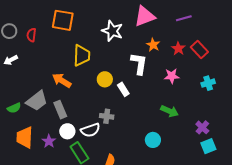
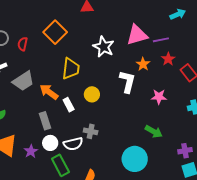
purple line: (184, 18) -> (161, 40), moved
orange square: (63, 20) -> (55, 32), turned 30
red star: (178, 49) -> (168, 59), moved
white rectangle: (123, 89) -> (69, 105), moved
gray trapezoid: (37, 101) -> (23, 81), moved
purple cross: (202, 127) -> (185, 151), turned 32
cyan circle: (153, 140) -> (135, 159), size x1.6

